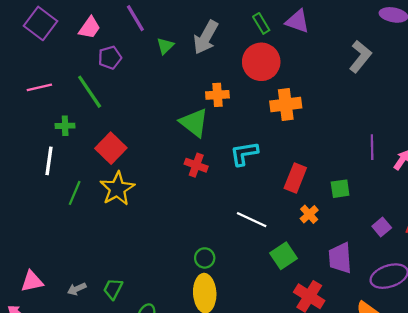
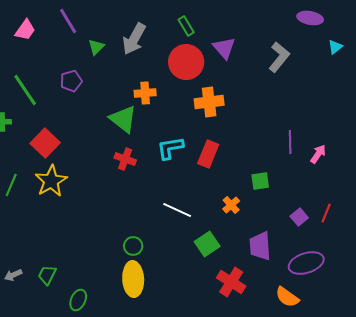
purple triangle: (297, 21) -> (224, 48), moved, turned 30
purple pentagon: (110, 58) -> (71, 81), moved
red rectangle: (295, 178) -> (208, 154), moved

